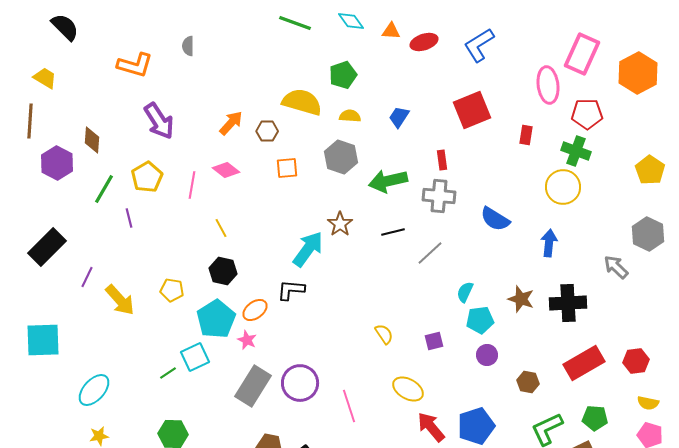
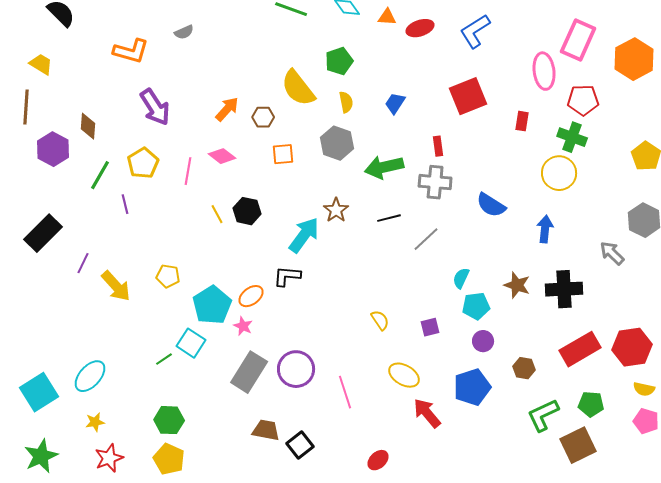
gray semicircle: (188, 46) -> (184, 32), turned -114
yellow semicircle: (302, 102) -> (298, 88), turned -144
yellow semicircle: (350, 116) -> (346, 102), turned 75
black hexagon: (223, 271) -> (247, 211), moved
cyan square: (43, 340) -> (39, 392), moved, turned -30
cyan square: (195, 357) -> (191, 343), turned -32
red hexagon: (636, 361) -> (632, 347), size x1.5
blue pentagon: (476, 426) -> (472, 387), moved

